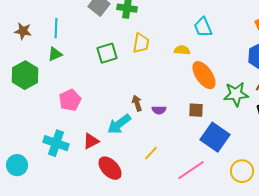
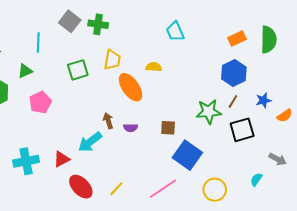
cyan trapezoid: (203, 27) -> (175, 31), moved
cyan line: (56, 28) -> (38, 43), moved
orange ellipse: (204, 75) -> (131, 87), moved
pink pentagon: (70, 100) -> (40, 102), moved
cyan cross: (56, 143) -> (26, 161), turned -30
yellow line: (151, 153) -> (116, 189), moved

